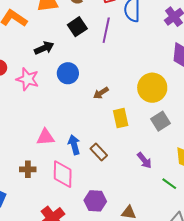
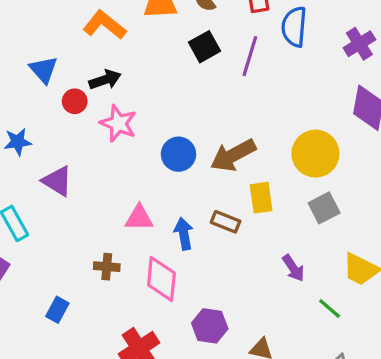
black arrow: (44, 48) -> (105, 80), moved
blue circle: (68, 73) -> (179, 154), moved
brown arrow: (101, 93) -> (233, 155), size x1.8
brown rectangle: (99, 152) -> (226, 222), moved, turned -30

